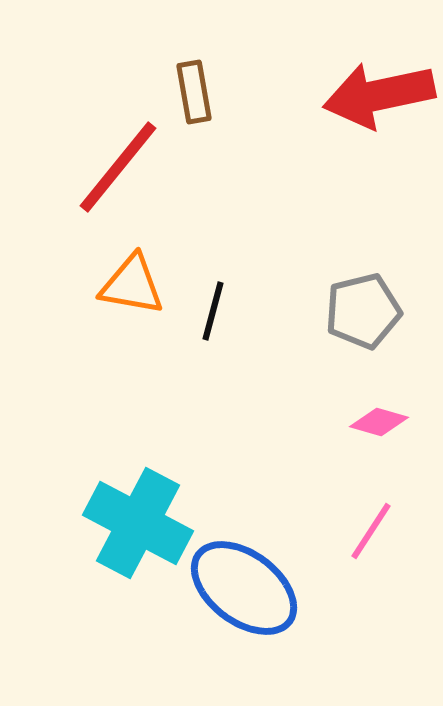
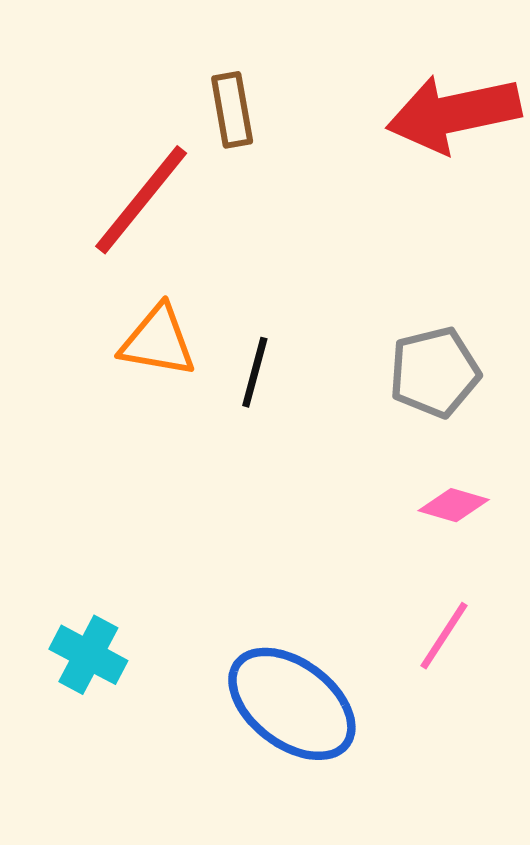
cyan cross: (138, 523) -> (88, 655), moved, size x0.6

